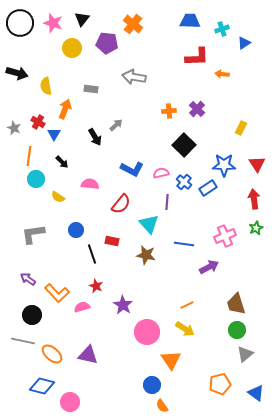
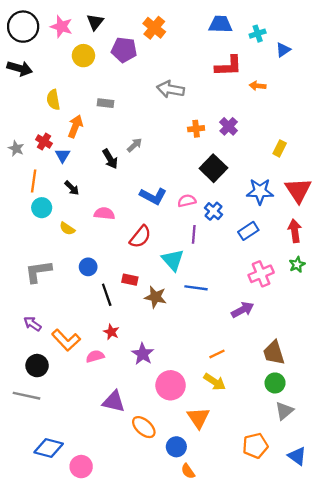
black arrow: (17, 73) -> (20, 68), moved
gray arrow: (134, 77) -> (171, 89), moved
red triangle: (257, 164) -> (298, 190), size x1.4
blue rectangle: (208, 188) -> (248, 231), moved
blue line: (184, 244) -> (196, 288), moved
brown star: (146, 255) -> (155, 297), moved
orange ellipse: (52, 354) -> (144, 427), moved
purple triangle: (88, 355) -> (114, 402), moved

